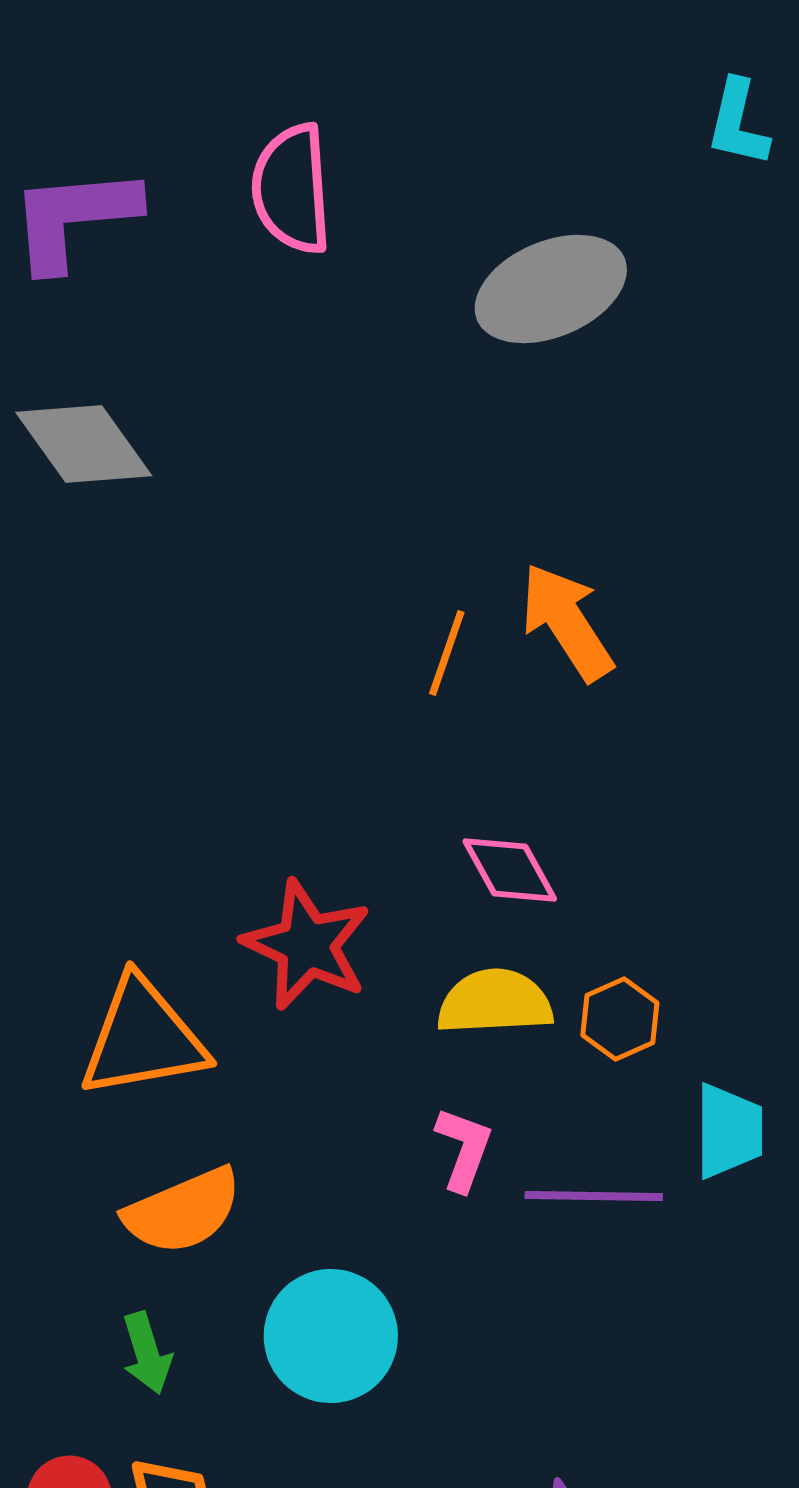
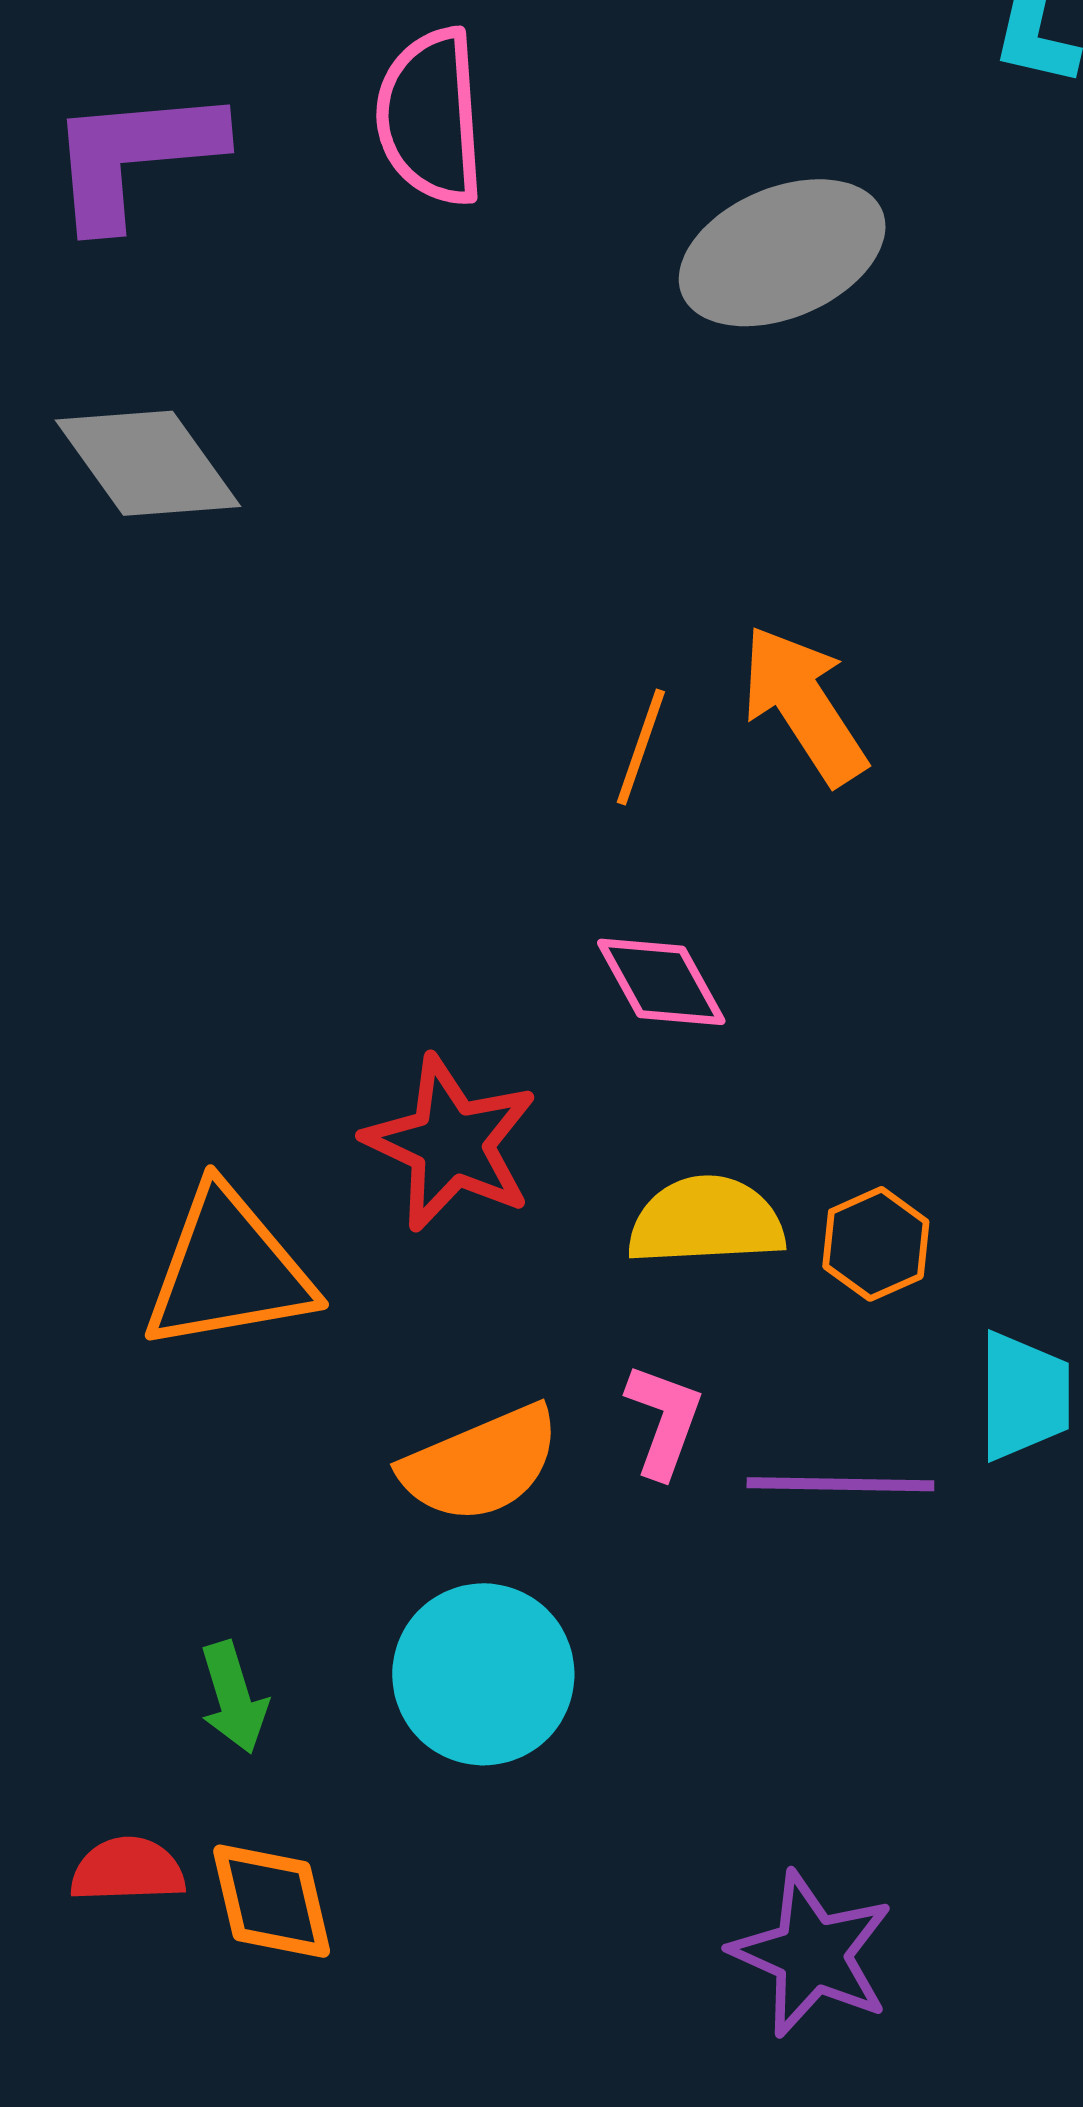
pink diamond: (510, 870) -> (661, 982), moved
orange semicircle: (183, 1211) -> (481, 1464), moved

